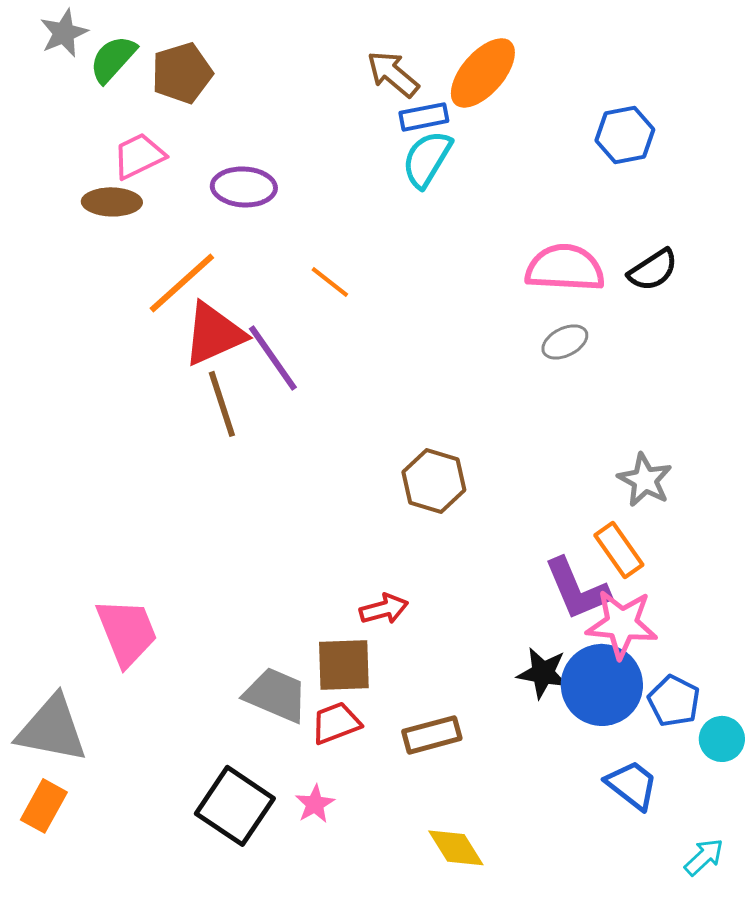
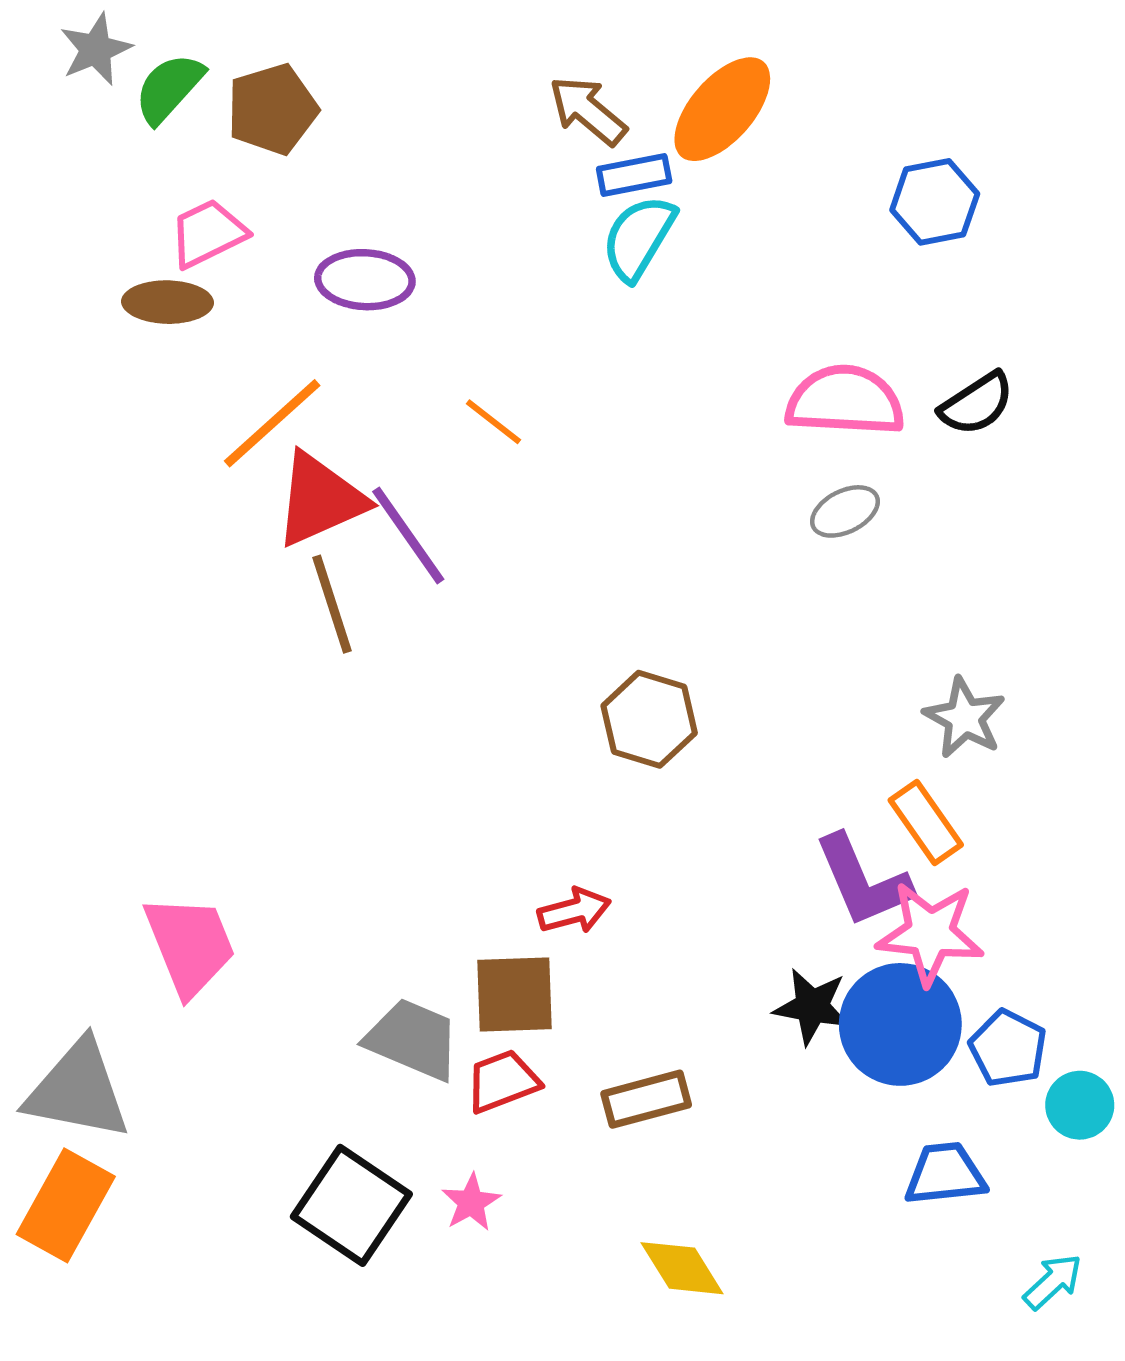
blue trapezoid: (632, 785) -> (945, 1174), turned -44
orange rectangle: (44, 806) -> (66, 1205), size x1.4

